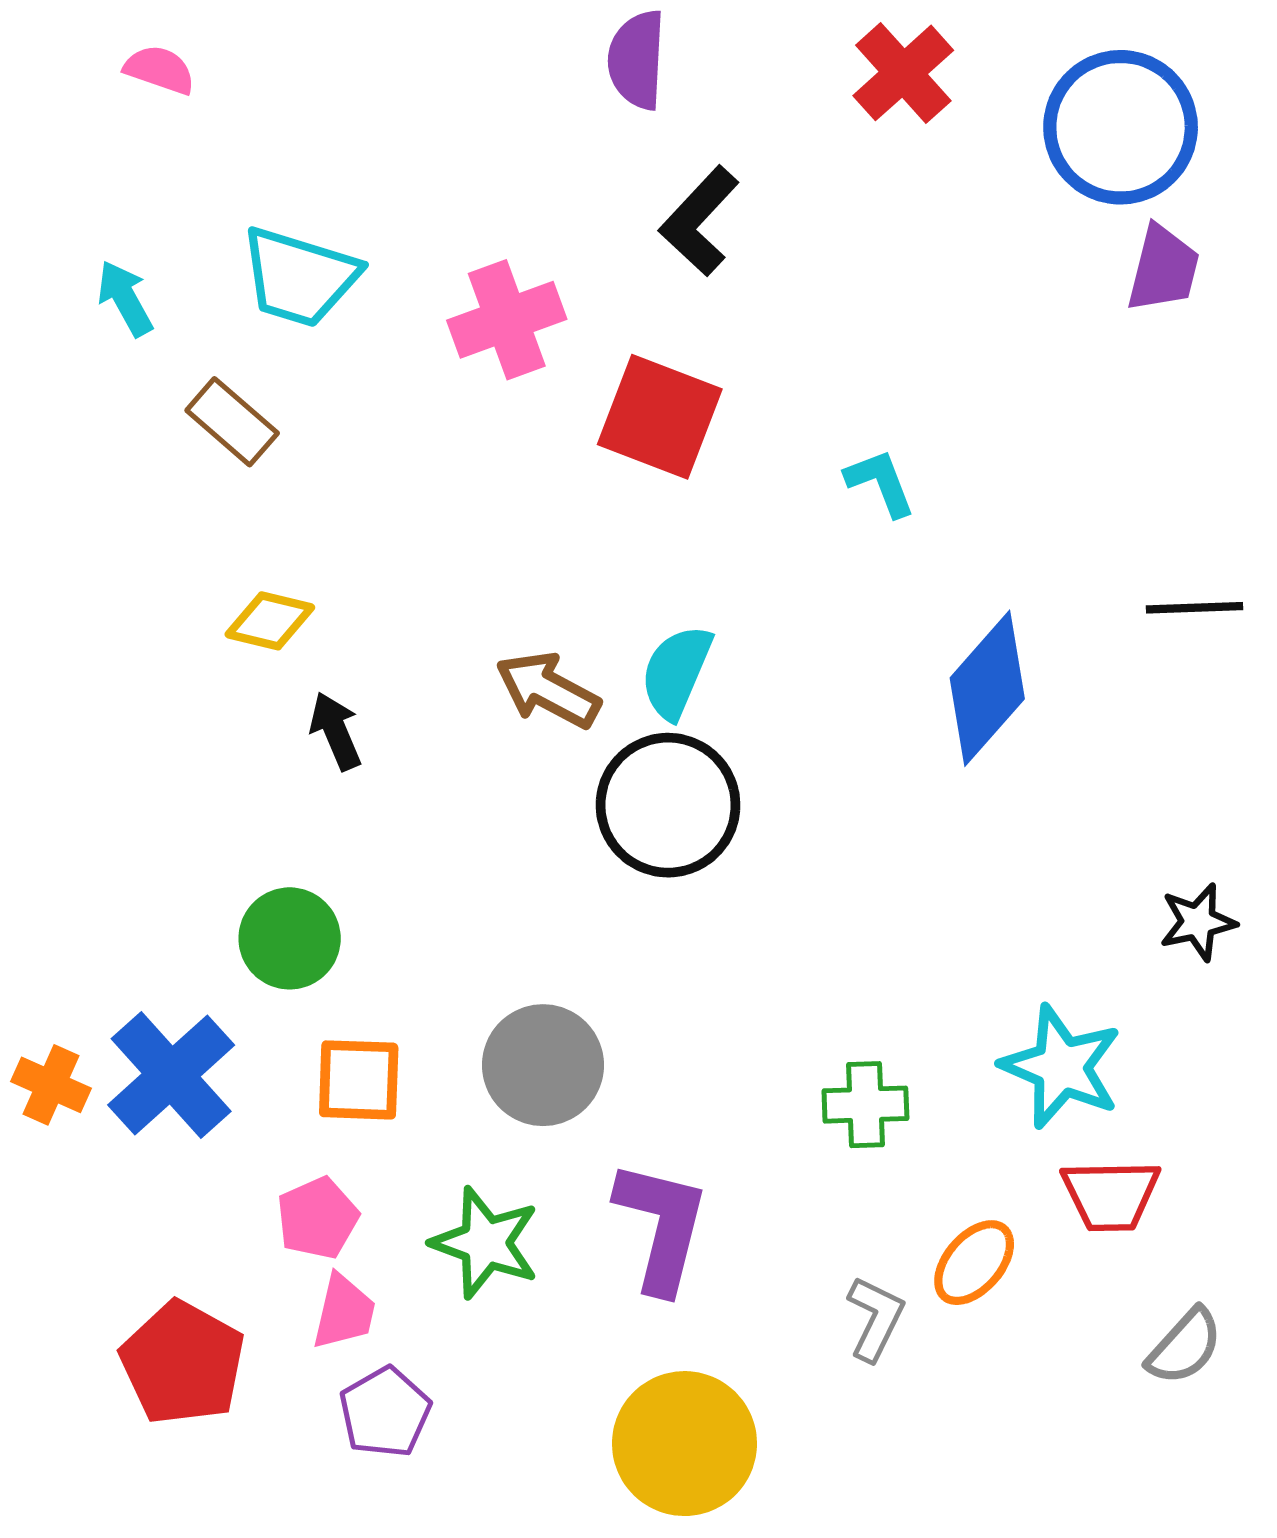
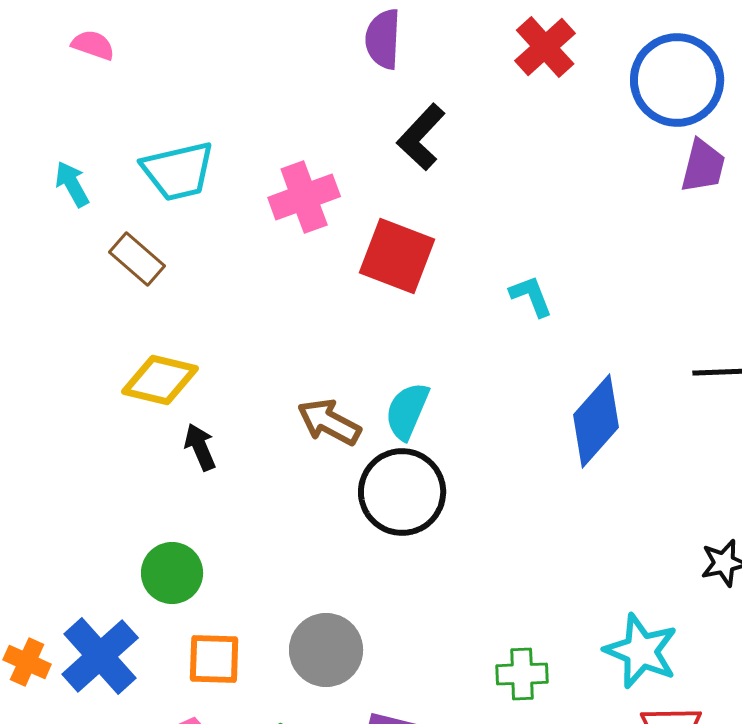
cyan trapezoid: (299, 277) -> (178, 171), turned -30
yellow diamond: (270, 621) -> (160, 380), size x1.4

